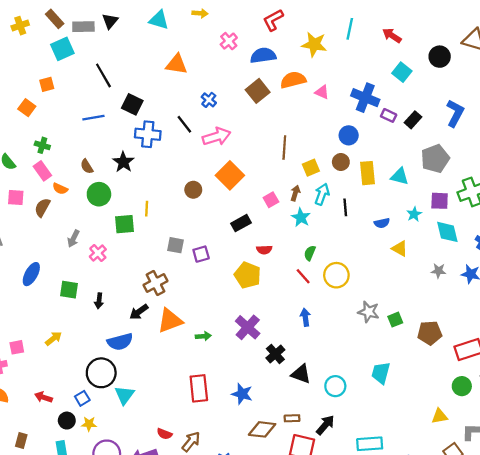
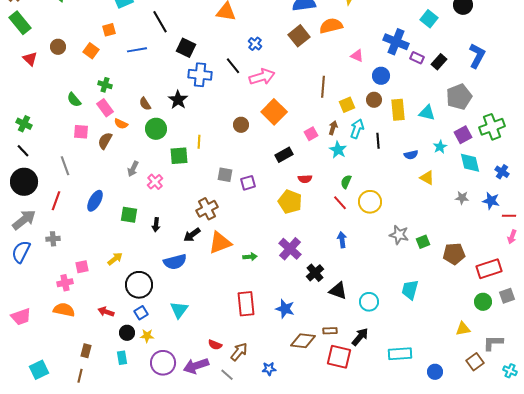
pink triangle: (322, 92) -> (357, 56), moved
blue line: (93, 118) -> (137, 50), moved
purple square: (440, 201) -> (463, 135), turned -30
black circle: (101, 373) -> (139, 285), moved

